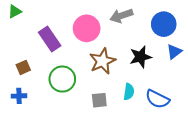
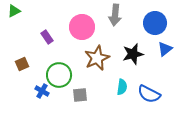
gray arrow: (121, 16) -> (115, 15), turned -65
purple rectangle: (50, 39) -> (47, 37), size x0.6
blue cross: (19, 96) -> (42, 91), moved, turned 32
gray square: (99, 100) -> (80, 95), moved

